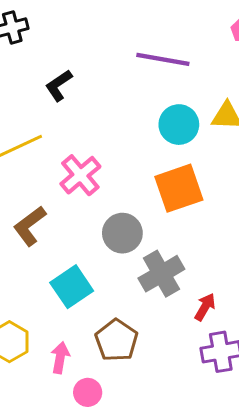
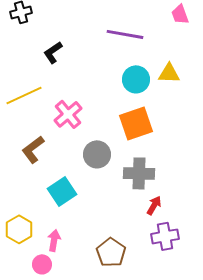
gray cross: (161, 274) -> (139, 173), moved, turned 32
brown pentagon: (117, 340) -> (111, 252), moved
pink circle: (88, 392) -> (42, 264), moved

